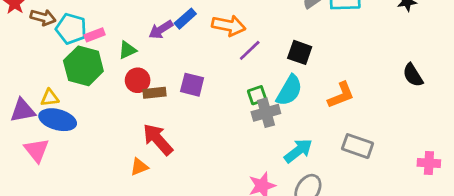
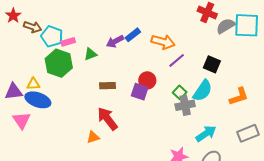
red circle: (138, 80) -> (147, 80), moved
purple square: (192, 85) -> (140, 92), moved
green square: (257, 95) -> (180, 92), turned -32
gray rectangle: (358, 146) -> (248, 133), turned -45

